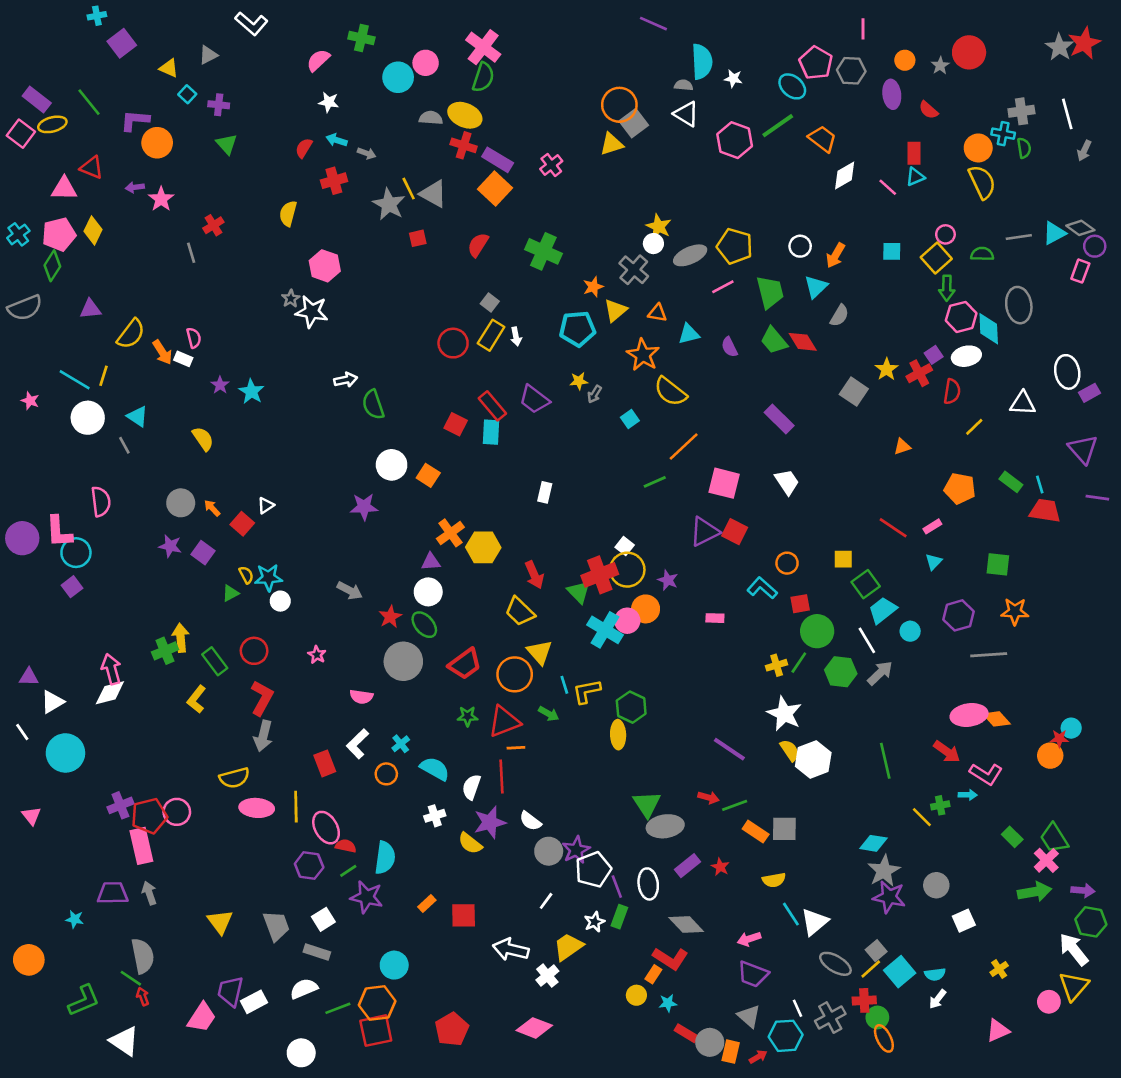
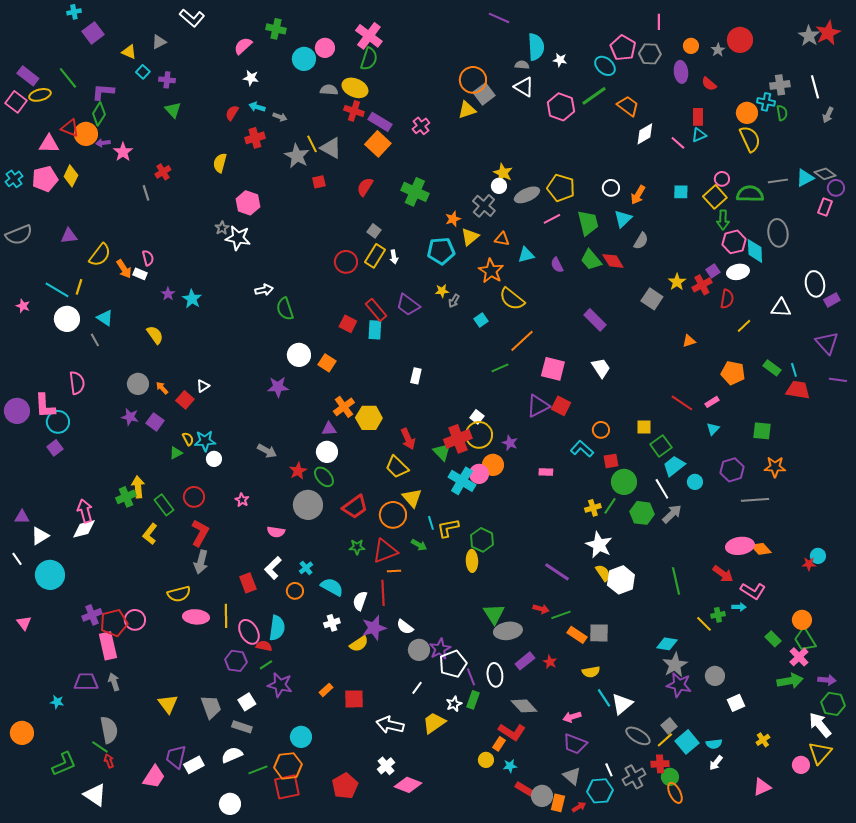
orange circle: (157, 143) -> (86, 134), moved
green semicircle: (982, 254) -> (750, 194), size x1.5
green diamond: (52, 266) -> (99, 114), moved
orange circle: (1050, 756) -> (802, 620), moved
yellow semicircle: (470, 843) -> (359, 644), turned -72
cyan semicircle: (385, 858) -> (277, 628), moved
white cross: (547, 976) -> (386, 766), moved

